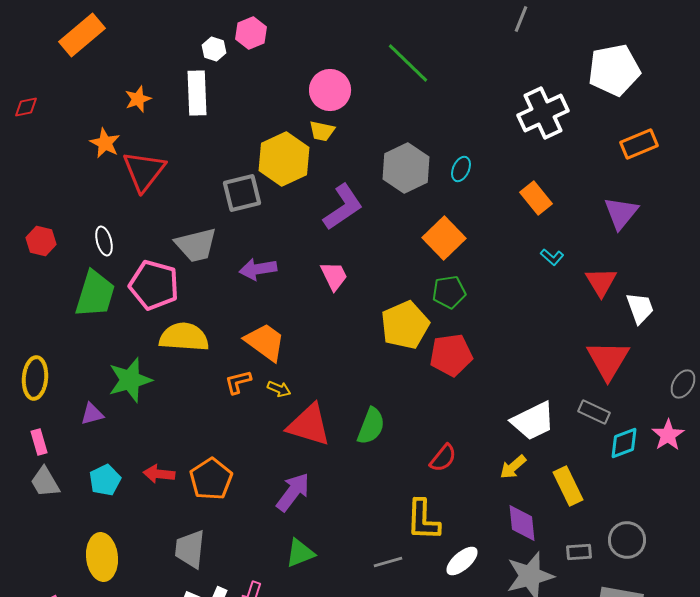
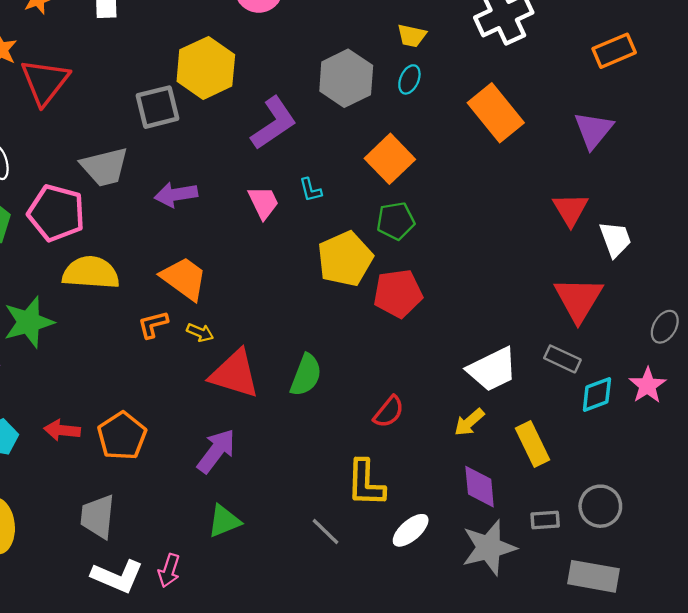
yellow trapezoid: (322, 131) -> (412, 36), moved
orange rectangle: (536, 198) -> (496, 113), size x1.5
cyan L-shape: (552, 257) -> (311, 190), moved, turned 35
gray line: (388, 562) -> (325, 531), turned 60

